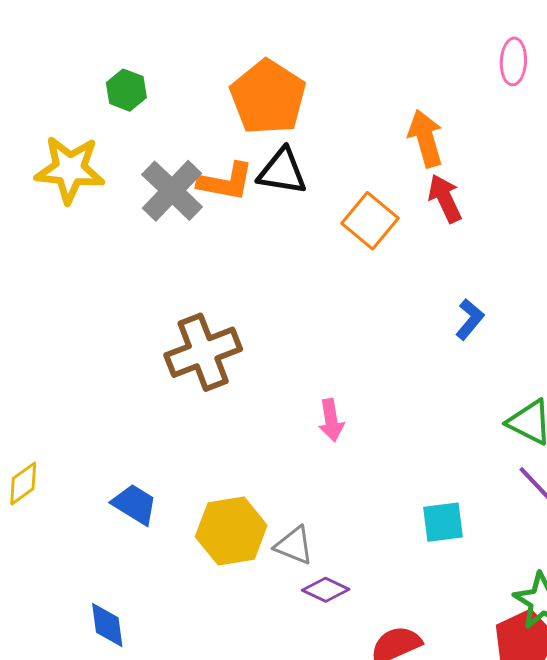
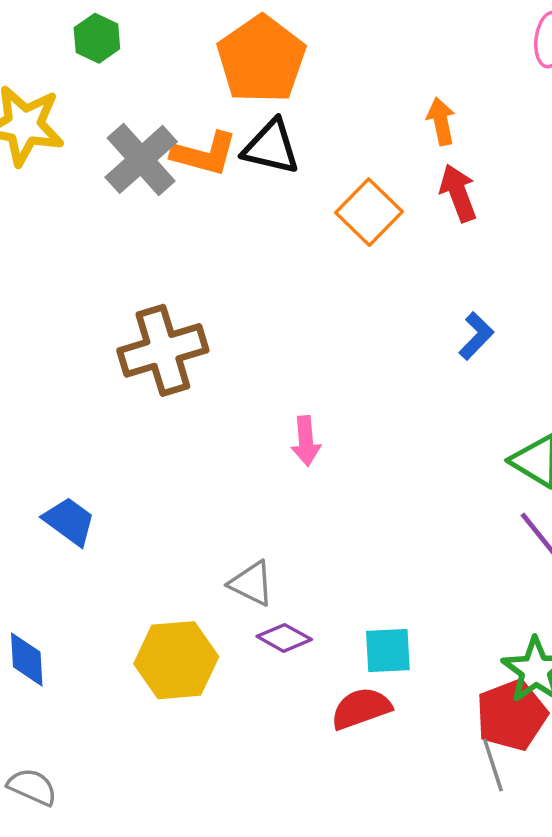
orange arrow: (426, 138) -> (441, 121), size x0.7
cyan square: (443, 522) -> (388, 651), moved
yellow hexagon: (231, 531) -> (176, 660), moved

